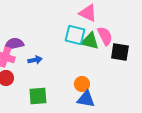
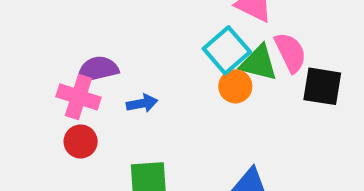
cyan square: (75, 35) -> (227, 50), turned 35
orange circle: (82, 84) -> (235, 86), moved

